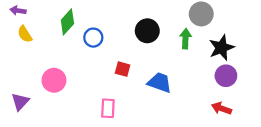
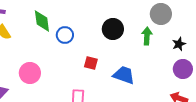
green diamond: (67, 22) -> (42, 21), turned -50
black star: (221, 48) -> (179, 44), size x0.6

